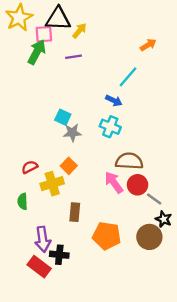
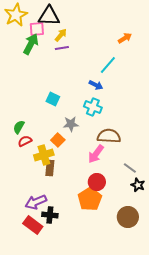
yellow arrow: (79, 31) -> (61, 35), moved
gray star: (72, 133) -> (71, 124), moved
pink arrow: (114, 182) -> (96, 154), turned -108
red circle: (138, 185) -> (97, 182), moved
green semicircle: (23, 201) -> (19, 127), moved, turned 32
brown rectangle: (75, 212) -> (50, 168), moved
orange pentagon: (107, 236) -> (90, 199), turned 30
brown circle: (149, 237) -> (128, 217), moved
purple arrow: (43, 239) -> (36, 202), turned 75

